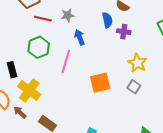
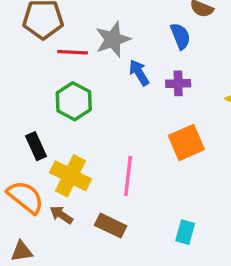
gray star: (68, 15) -> (113, 39), size x1.5
purple cross: (124, 32) -> (178, 83), moved
pink line: (66, 61) -> (128, 176), moved

